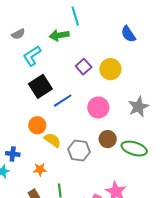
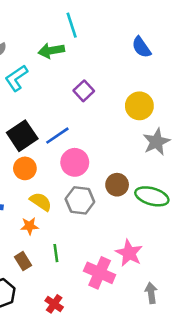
yellow circle: (110, 69) -> (139, 106), moved
black square: (40, 86) -> (22, 136), moved
pink circle: (98, 108) -> (75, 162), moved
yellow semicircle: (53, 140) -> (41, 202), moved

